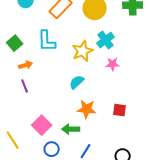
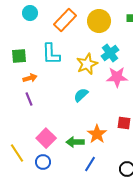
green square: (15, 43) -> (19, 56), turned 35
pink star: (113, 64) -> (117, 77), size x1.5
orange star: (87, 109) -> (97, 134), moved, turned 30
blue circle: (52, 149) -> (43, 162), moved

